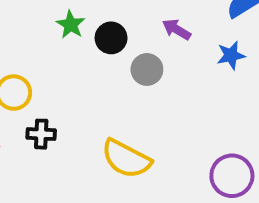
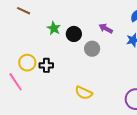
black cross: (41, 134) -> (46, 65), moved
yellow semicircle: (126, 159) -> (84, 93), size x0.7

